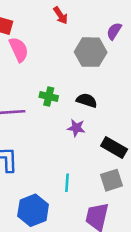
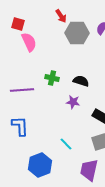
gray hexagon: (91, 52) -> (77, 33), moved
cyan line: (67, 183) -> (66, 144), turned -48

